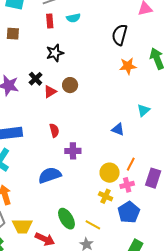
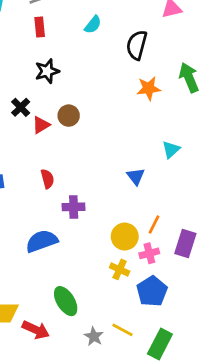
cyan semicircle: (73, 18) -> (93, 25), moved, turned -40
blue triangle: (118, 129) -> (136, 176), turned 32
yellow line: (93, 225) -> (122, 330), moved

